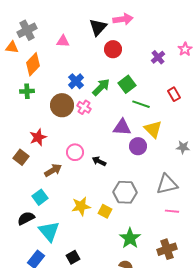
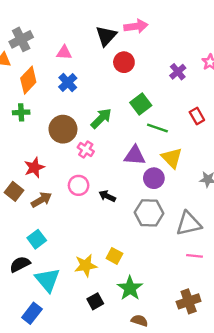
blue cross: (76, 81) -> (68, 83), moved
green arrow: (101, 87) -> (101, 118), moved
pink cross: (84, 107) -> (86, 149), moved
brown arrow: (53, 170) -> (41, 200), moved
gray hexagon: (125, 192) -> (149, 213), moved
yellow star: (81, 206) -> (86, 265), moved
green star: (130, 238) -> (130, 288), moved
black square: (73, 257) -> (95, 301), moved

